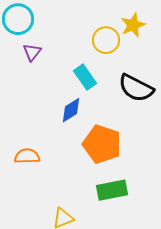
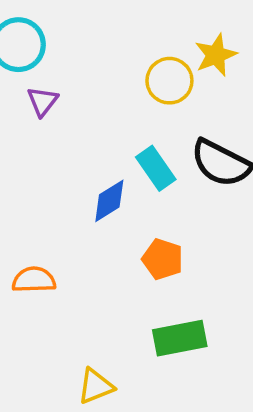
cyan rectangle: (85, 77) -> (156, 168), moved
orange pentagon: (102, 144) -> (163, 259), size x0.6

